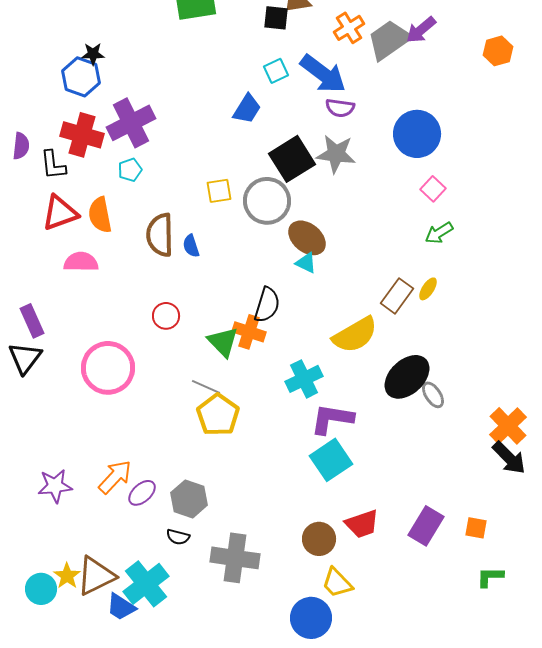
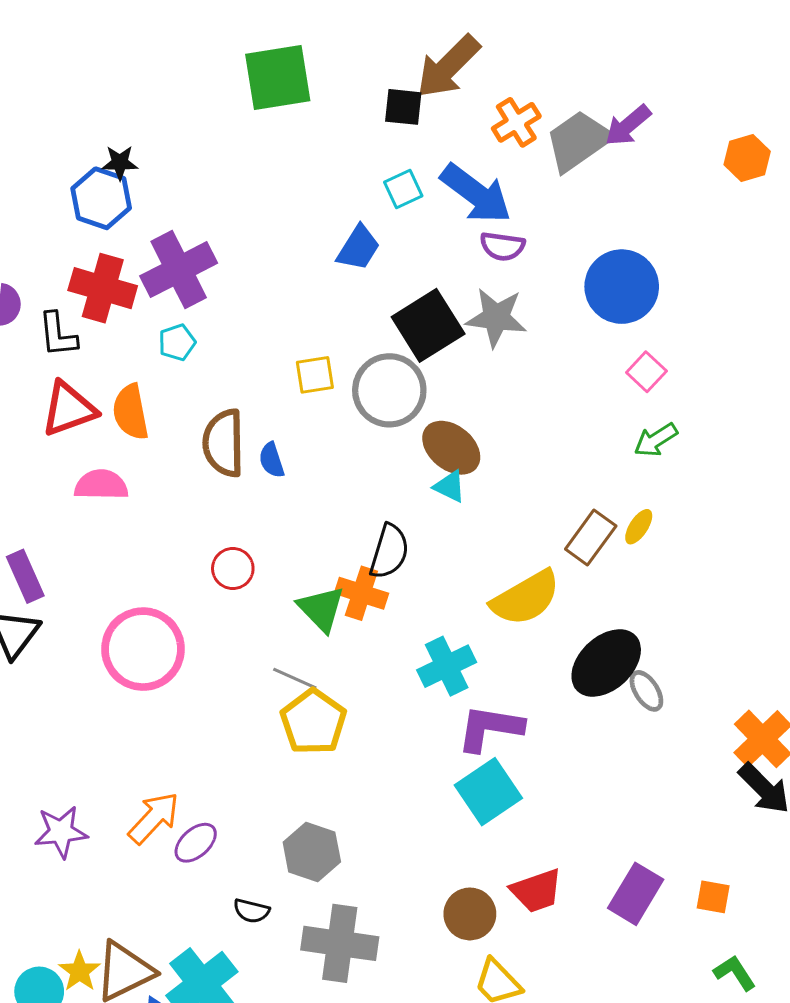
gray hexagon: (189, 499) -> (312, 852), moved
green L-shape: (490, 577) -> (735, 973), turned 56

